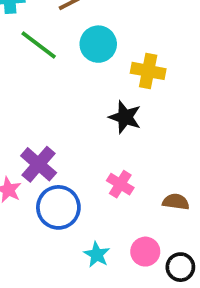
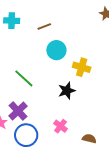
green line: (39, 45) -> (24, 78), moved
black star: (125, 117) -> (67, 91), turned 30

